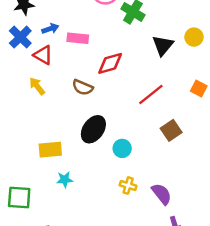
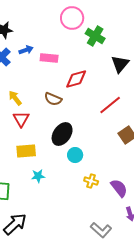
red triangle: (43, 55) -> (21, 119), moved, turned 30
cyan circle: (122, 148) -> (75, 155), moved

